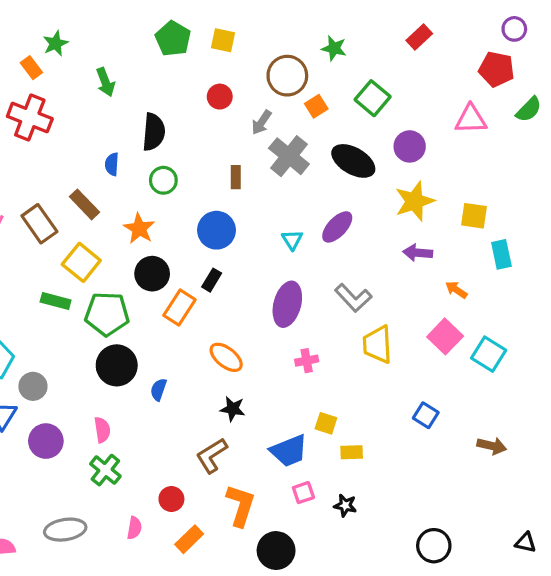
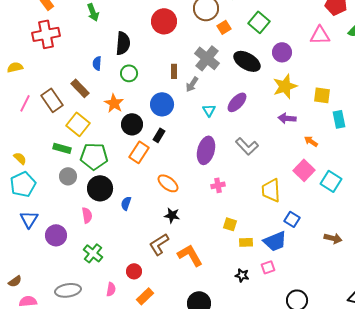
red circle: (220, 97) -> (164, 21), size x1.6
red cross: (30, 118) -> (46, 34), turned -32
gray arrow: (262, 122) -> (192, 84), moved
black circle: (152, 274) -> (132, 124), moved
yellow trapezoid: (377, 344) -> (271, 190), moved
gray circle: (33, 386) -> (68, 176), moved
pink semicircle: (102, 430) -> (87, 215), moved
blue trapezoid: (289, 451) -> (275, 241), moved
pink square: (303, 493) -> (268, 267), moved
orange L-shape: (241, 505) -> (190, 255), moved, turned -48

